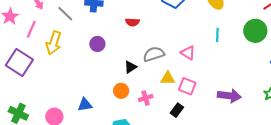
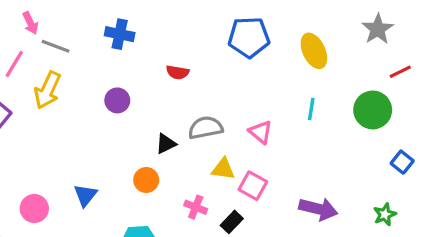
gray line: (65, 14) -> (56, 46), moved, turned -30
pink cross: (146, 98) -> (196, 207), moved, turned 32
blue triangle: (85, 105) -> (85, 195), turned -49

